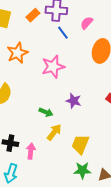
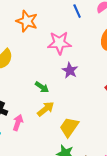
orange star: (17, 53) -> (27, 21), turned 30
purple star: (74, 101) -> (70, 70), moved

